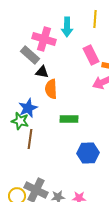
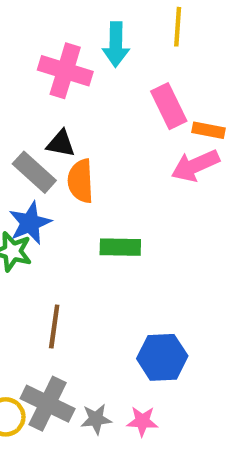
gray rectangle: (30, 55) -> (34, 172), moved
brown line: (30, 139) -> (54, 326), moved
blue hexagon: (88, 153) -> (162, 357), moved

